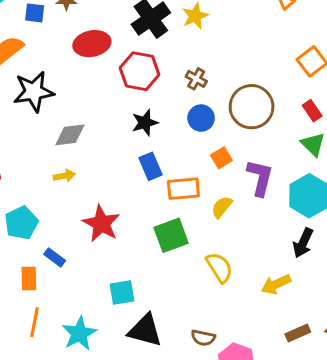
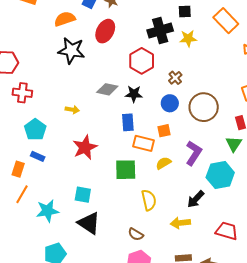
red ellipse: (92, 44) -> (105, 31), moved, turned -70
gray diamond: (70, 135) -> (107, 89), moved
orange square: (221, 158) -> (164, 131), moved
cyan pentagon: (21, 223) -> (35, 130), turned -30
black arrow: (303, 243) -> (196, 199), moved
blue rectangle: (55, 257) -> (38, 156), moved, turned -32
orange rectangle: (29, 279) -> (18, 169), moved
brown semicircle: (203, 338) -> (136, 234), moved

